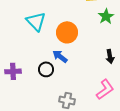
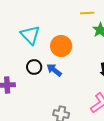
black circle: (46, 69) -> (34, 67), moved

